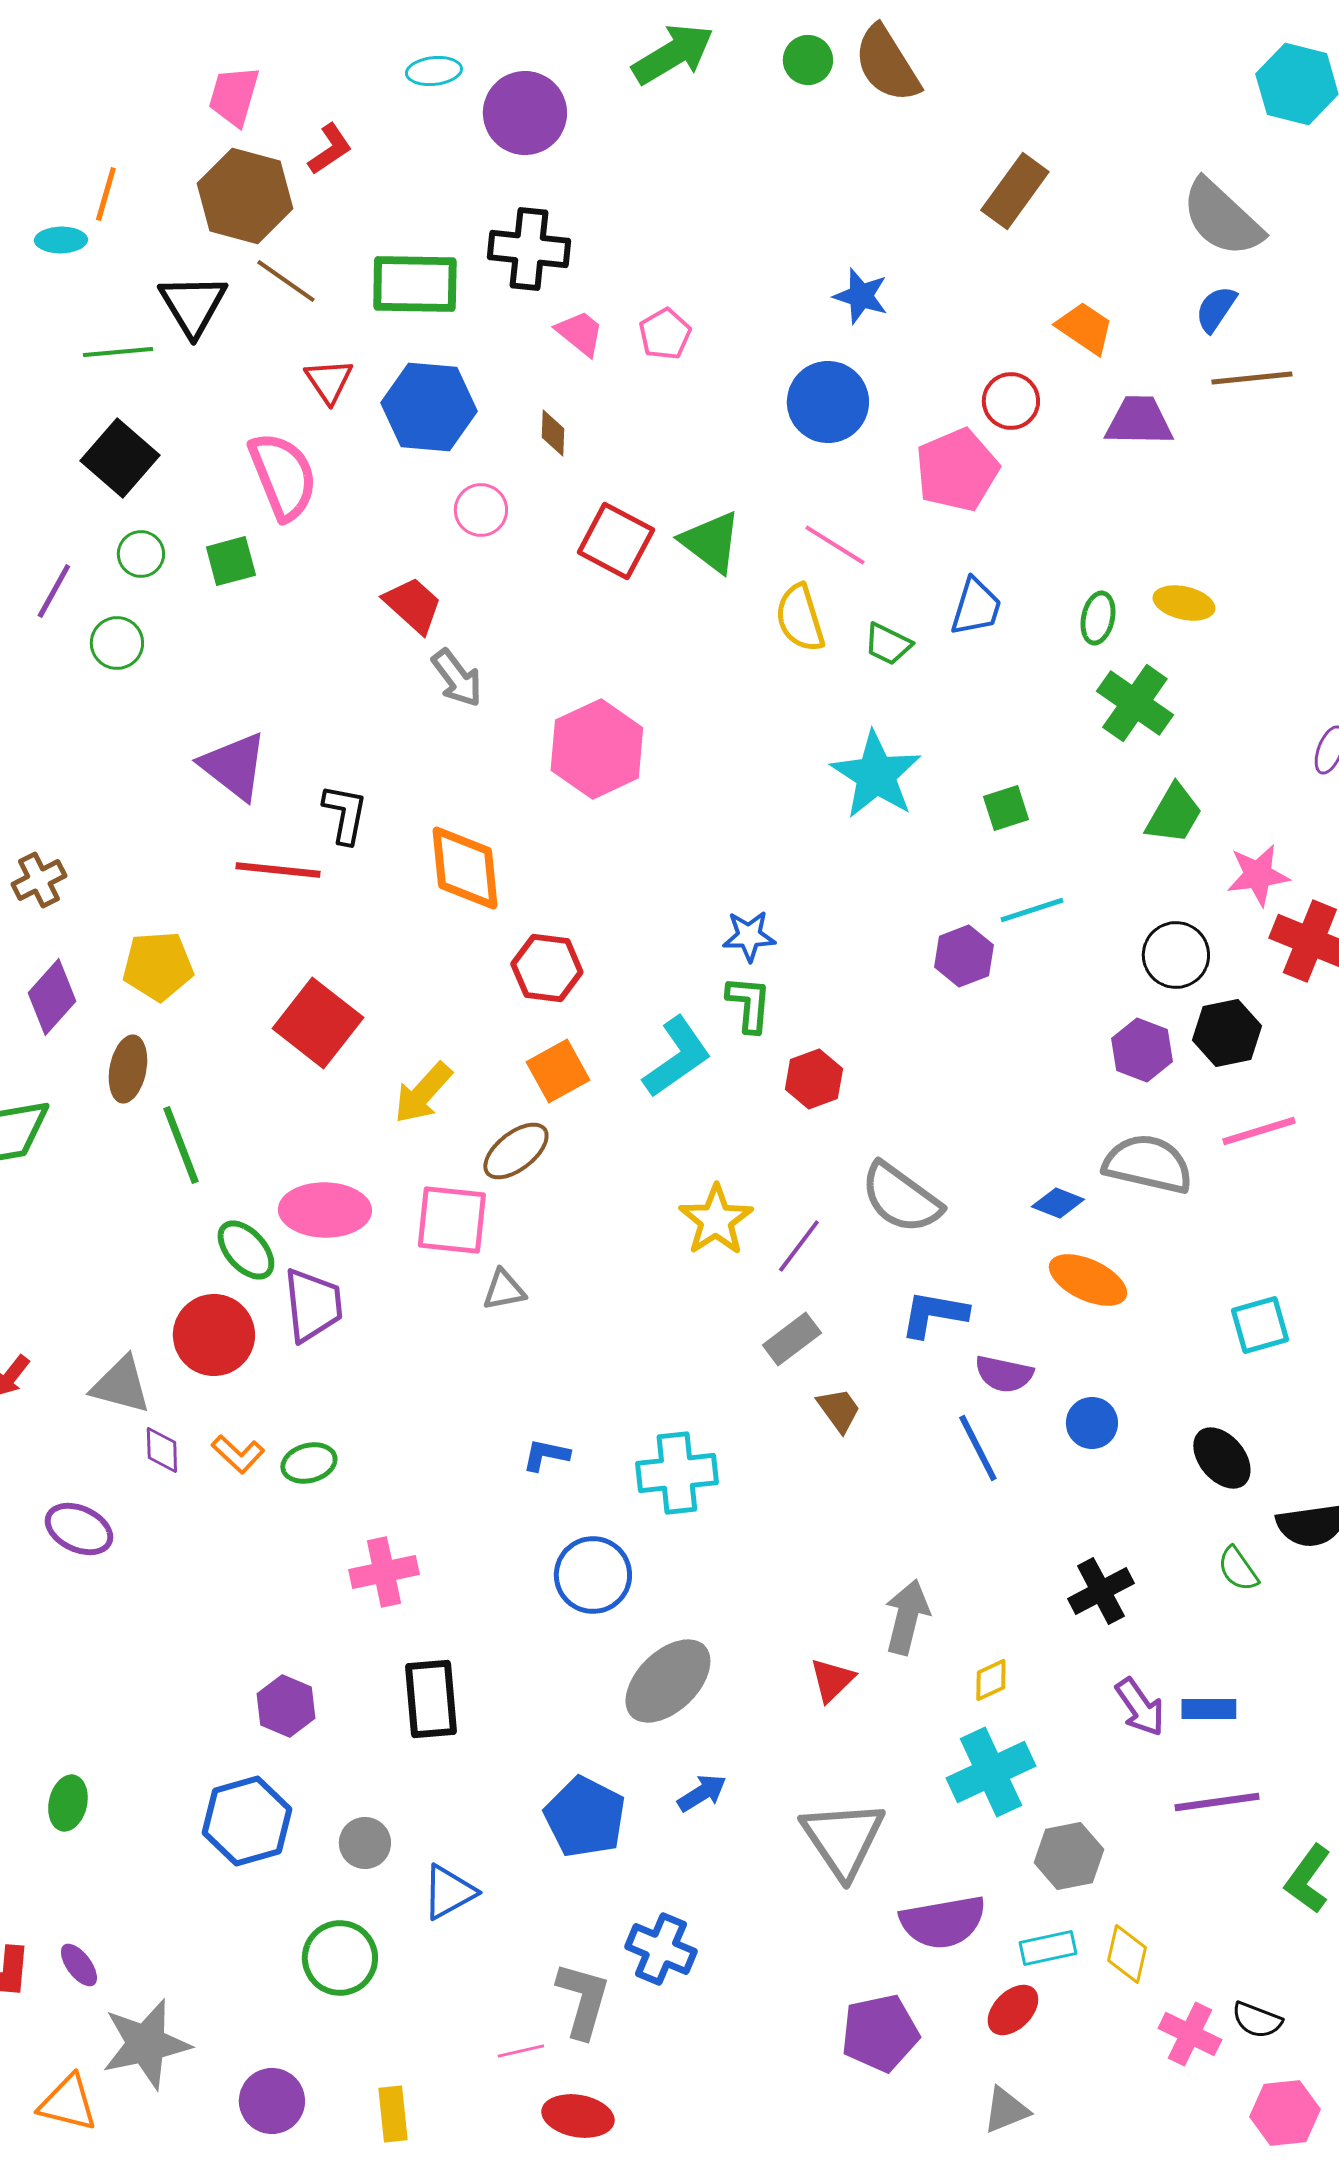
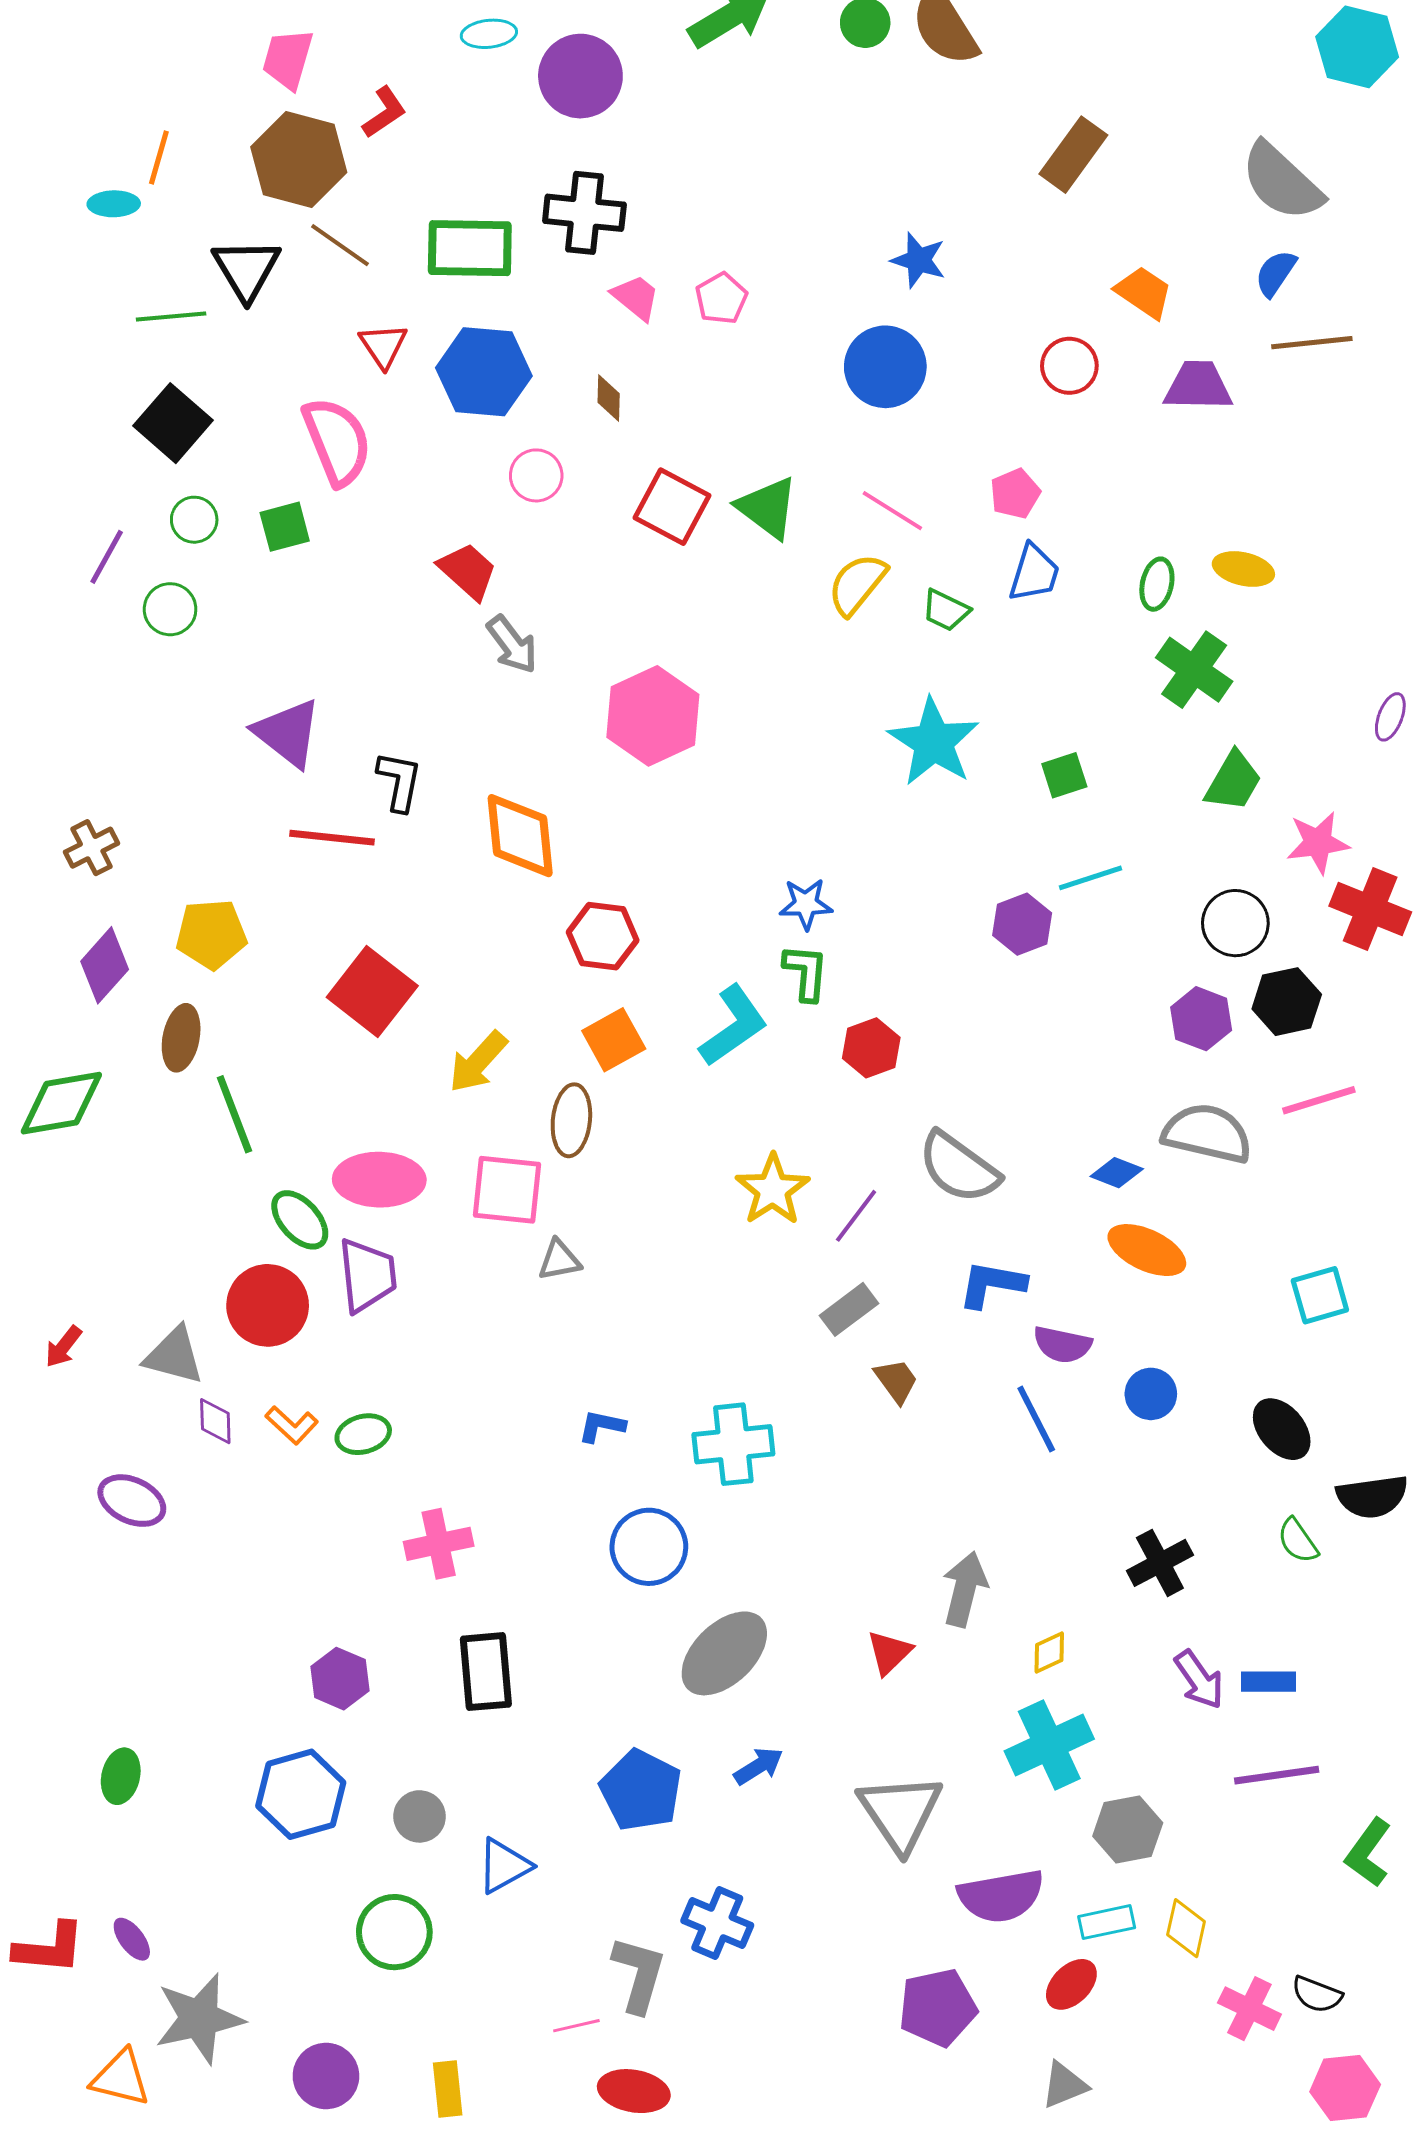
pink pentagon: (957, 470) -> (1015, 494), moved, size x0.6
yellow semicircle: (800, 618) -> (857, 584), turned 56
brown ellipse: (516, 1151) -> (571, 1120), turned -46

